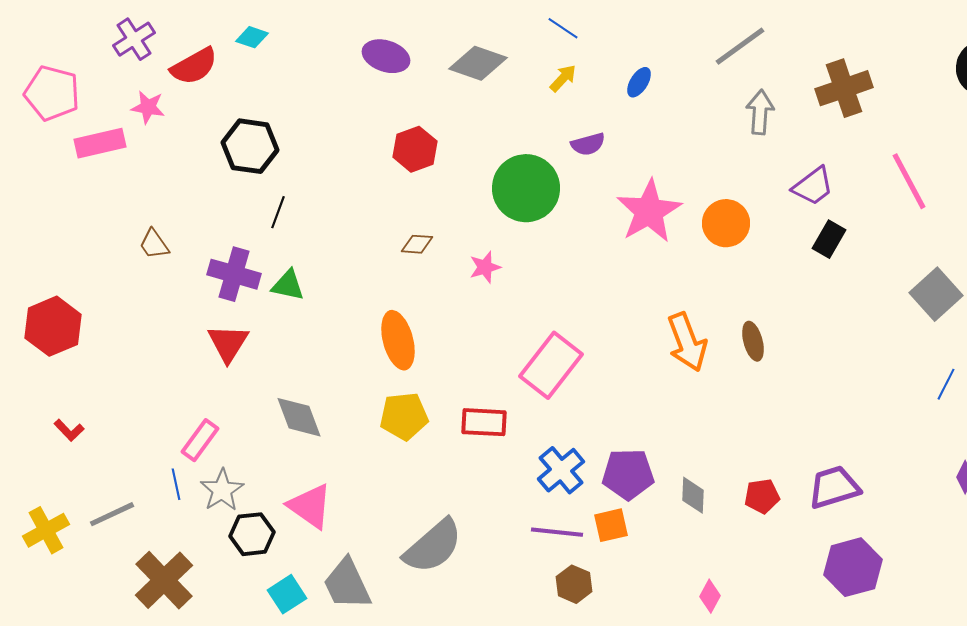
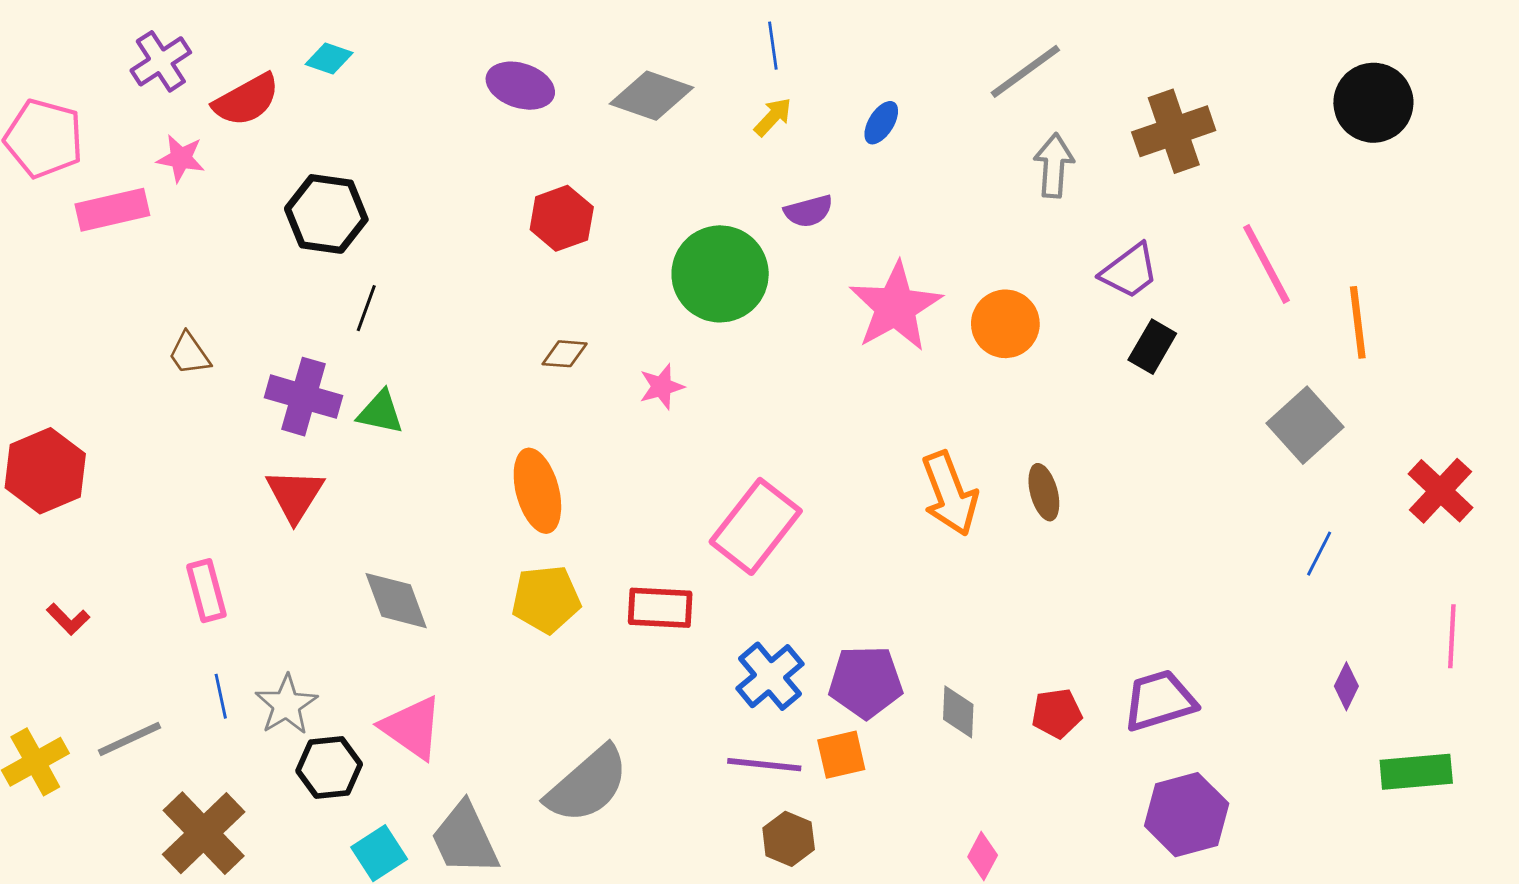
blue line: (563, 28) -> (773, 46), turned 48
pink rectangle: (200, 440) -> (206, 591), moved, turned -51

